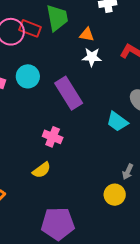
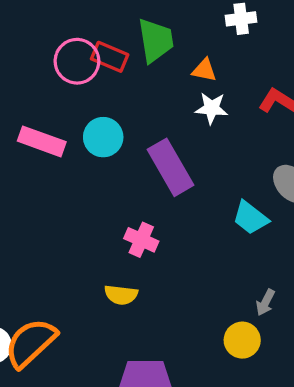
yellow semicircle: (42, 170) -> (121, 295), turned 42

